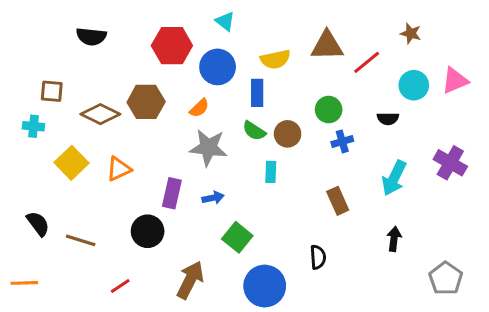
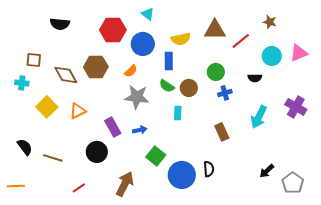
brown diamond: (100, 114) -> (66, 75), turned 35
purple rectangle: (172, 193) -> (113, 127), turned -42
black arrow: (394, 239) -> (267, 171), moved, turned -140
blue circle: (265, 286) -> (182, 175), moved

